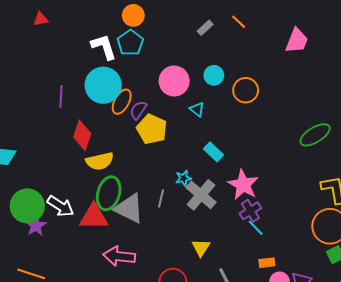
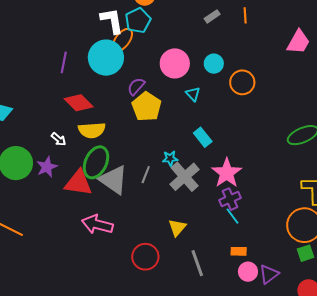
orange line: (239, 22) -> (245, 15), turned 35
orange ellipse: (122, 102) -> (122, 40), moved
red diamond: (82, 135) -> (79, 103), turned -72
white arrow: (60, 206) -> (59, 139), moved, size x0.6
purple star: (36, 226) -> (47, 167), moved

